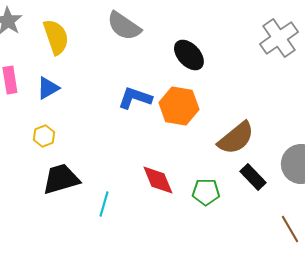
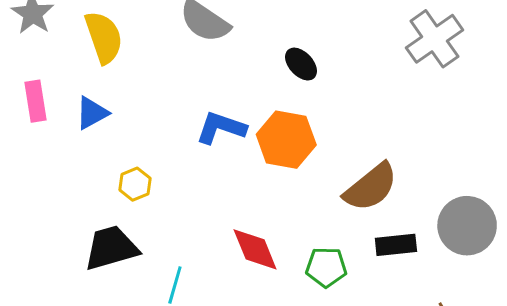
black ellipse: (189, 55) -> (301, 64), size x0.7
yellow hexagon: (44, 136) -> (135, 184), moved
black rectangle: (253, 177) -> (396, 245), turned -52

